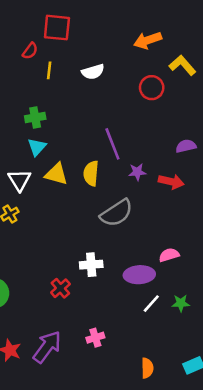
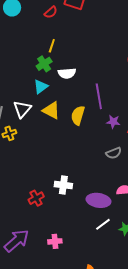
yellow line: (49, 70) -> (52, 46), moved
white semicircle: (93, 72) -> (67, 73), moved
green cross: (35, 117) -> (44, 64), turned -35
gray semicircle: (116, 213) -> (114, 153), moved, size x0.6

